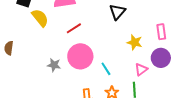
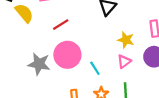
gray star: (54, 65) -> (39, 64), size x1.5
pink triangle: (141, 69) -> (124, 61), moved

